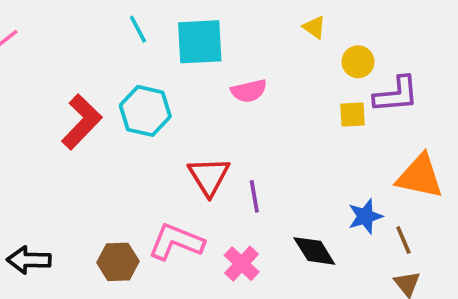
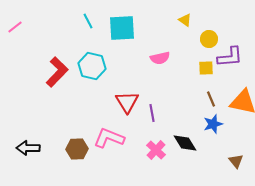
pink semicircle: (249, 91) -> (160, 58), moved
brown line: (403, 240) -> (211, 99), moved
pink cross: (242, 264) -> (156, 150), moved

